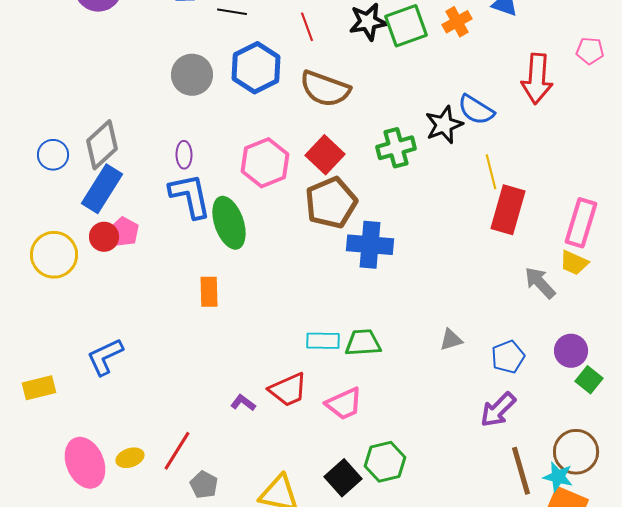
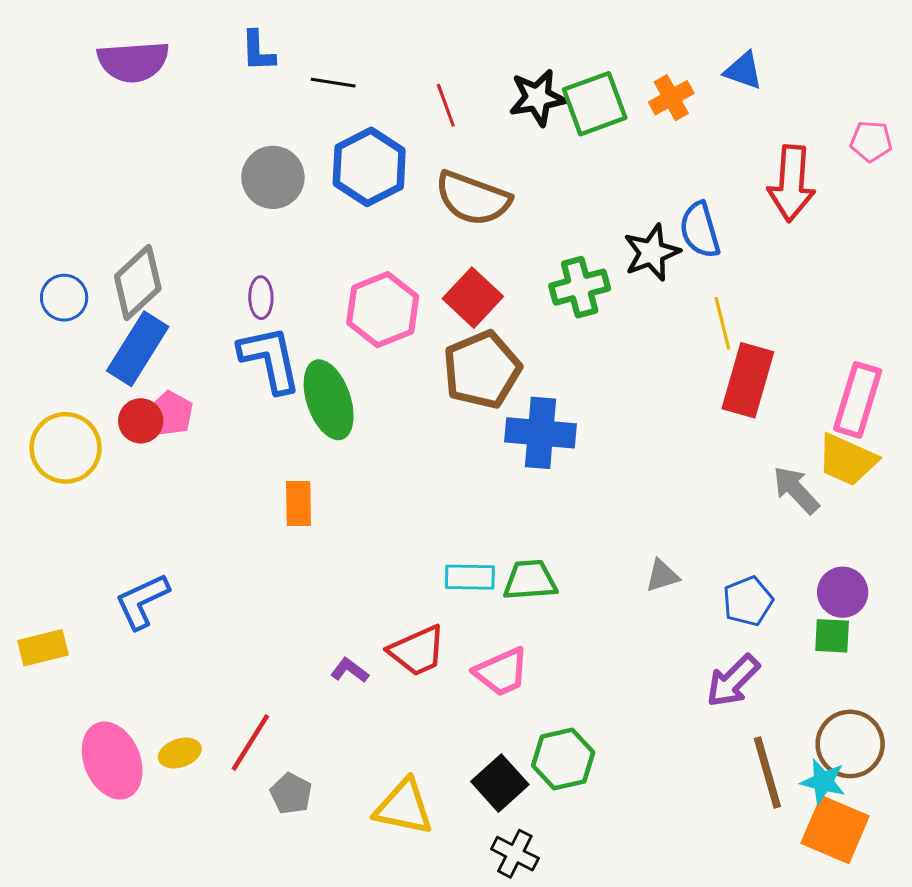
blue semicircle: (476, 110) -> (700, 230), turned 42
yellow trapezoid: (574, 263) -> (847, 460), size x1.4
green square: (589, 380) -> (832, 636), moved, turned -36

